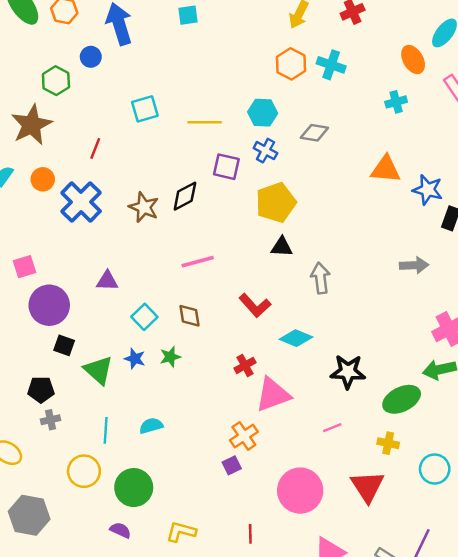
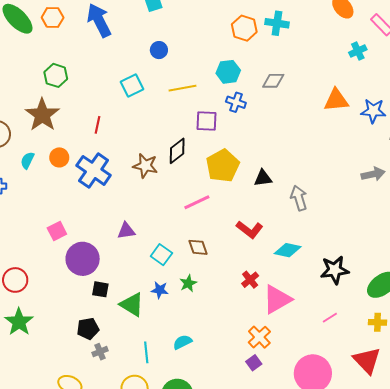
blue circle: (91, 57) -> (159, 50), moved
cyan cross: (396, 102) -> (358, 51), moved
yellow pentagon: (276, 203) -> (223, 166), moved

